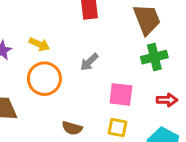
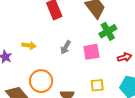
orange circle: (44, 79) -> (41, 81), moved
pink square: (121, 94) -> (91, 52), moved

